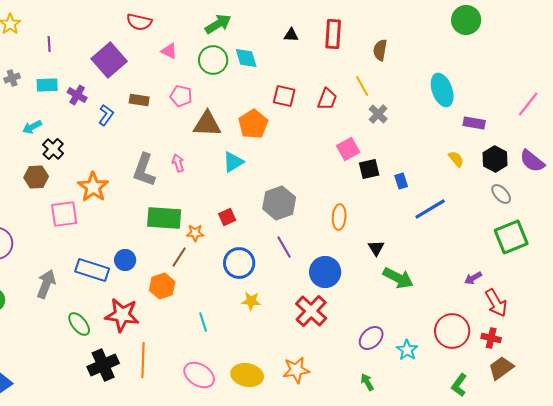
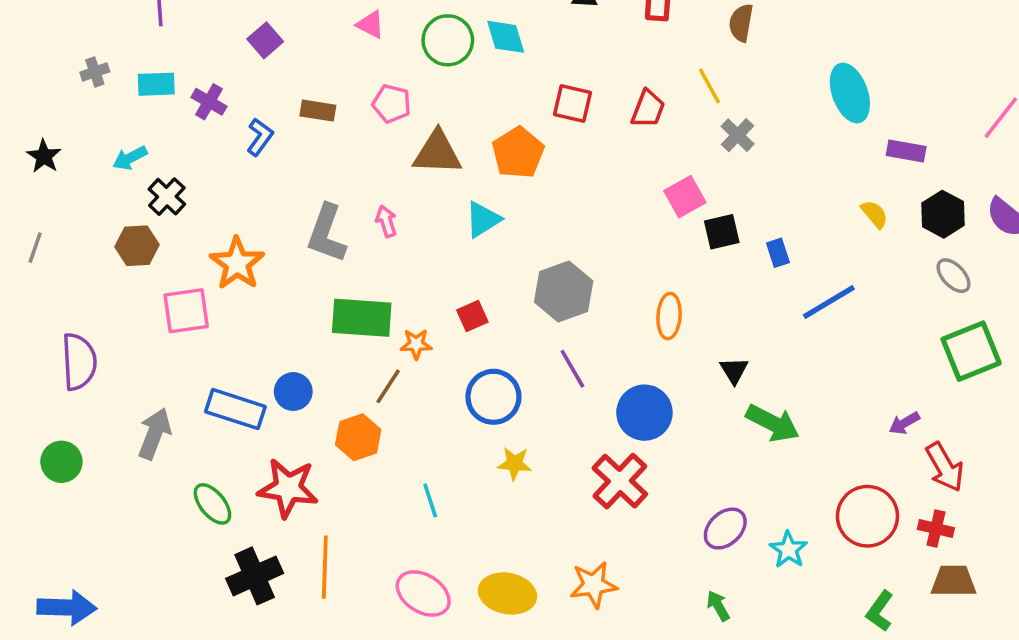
purple square: (109, 60) -> (265, 40), size x0.6
brown trapezoid: (501, 368) -> (954, 581), turned 36

